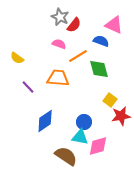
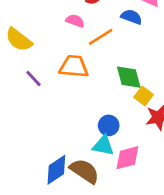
yellow semicircle: (17, 58) -> (19, 40), size x1.5
green diamond: (99, 69) -> (129, 77), moved
blue diamond: (45, 121) -> (56, 170), moved

